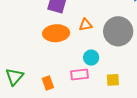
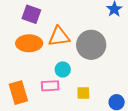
orange triangle: (86, 25) -> (59, 37), size x1.6
orange rectangle: (48, 83) -> (18, 93), size x1.6

